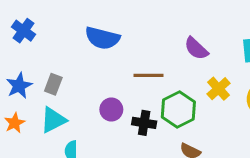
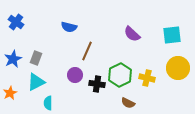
blue semicircle: (102, 38) -> (69, 27), size x0.7
brown line: (149, 75) -> (87, 51), moved, turned -66
yellow cross: (219, 89) -> (147, 78), moved, turned -35
orange star: (15, 123) -> (10, 93), moved

